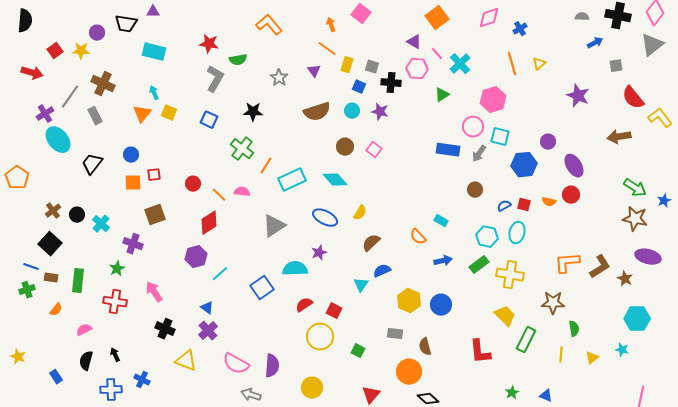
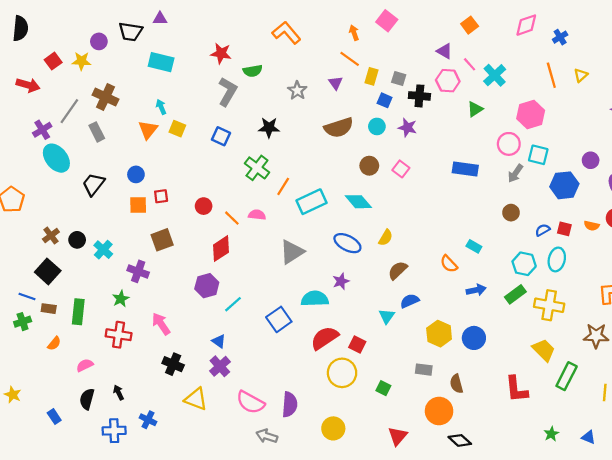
orange square: (437, 18) -> (470, 25), size x0.7
blue rectangle: (448, 150) -> (465, 169), moved
red semicircle: (304, 305) -> (325, 338), size x1.5

